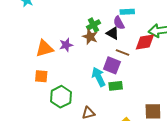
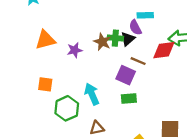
green cross: (93, 25) -> (115, 38), moved, turned 32
black triangle: (113, 33) -> (128, 39), turned 48
orange triangle: (44, 49) -> (45, 40), moved
cyan arrow: (99, 77) -> (92, 94), moved

